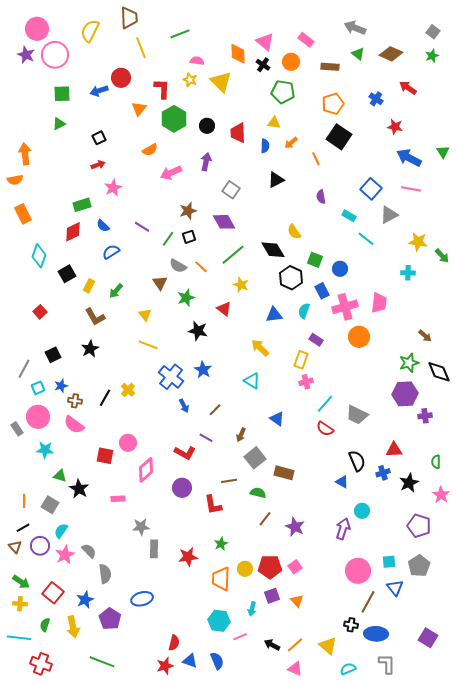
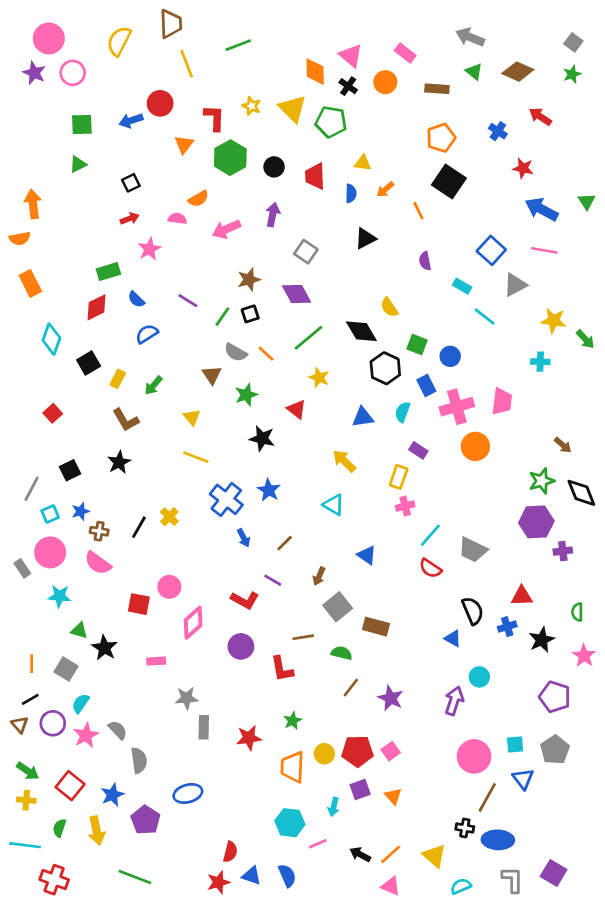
pink circle: (55, 55) -> (73, 73), size x0.7
pink semicircle: (197, 61) -> (177, 219), moved
green pentagon: (283, 92) -> (331, 122), moved
purple square: (428, 638) -> (554, 873), moved

